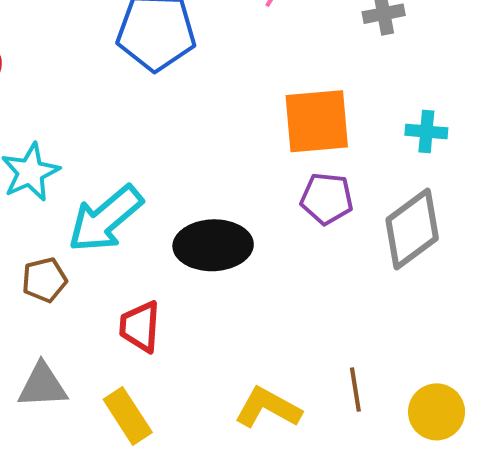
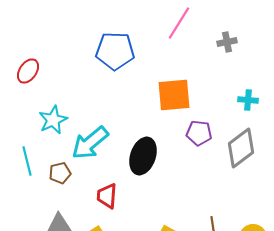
orange square: (317, 121) -> (174, 95), moved
black ellipse: (213, 245) -> (143, 156), turned -69

